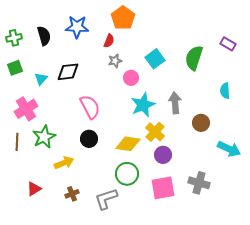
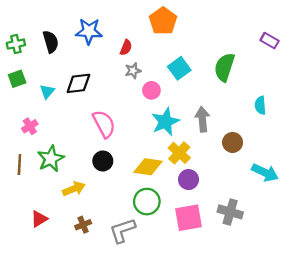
orange pentagon: (123, 18) -> (163, 21), moved
purple rectangle: (228, 44) -> (270, 41), moved
pink cross: (26, 109) -> (30, 126), size x0.6

